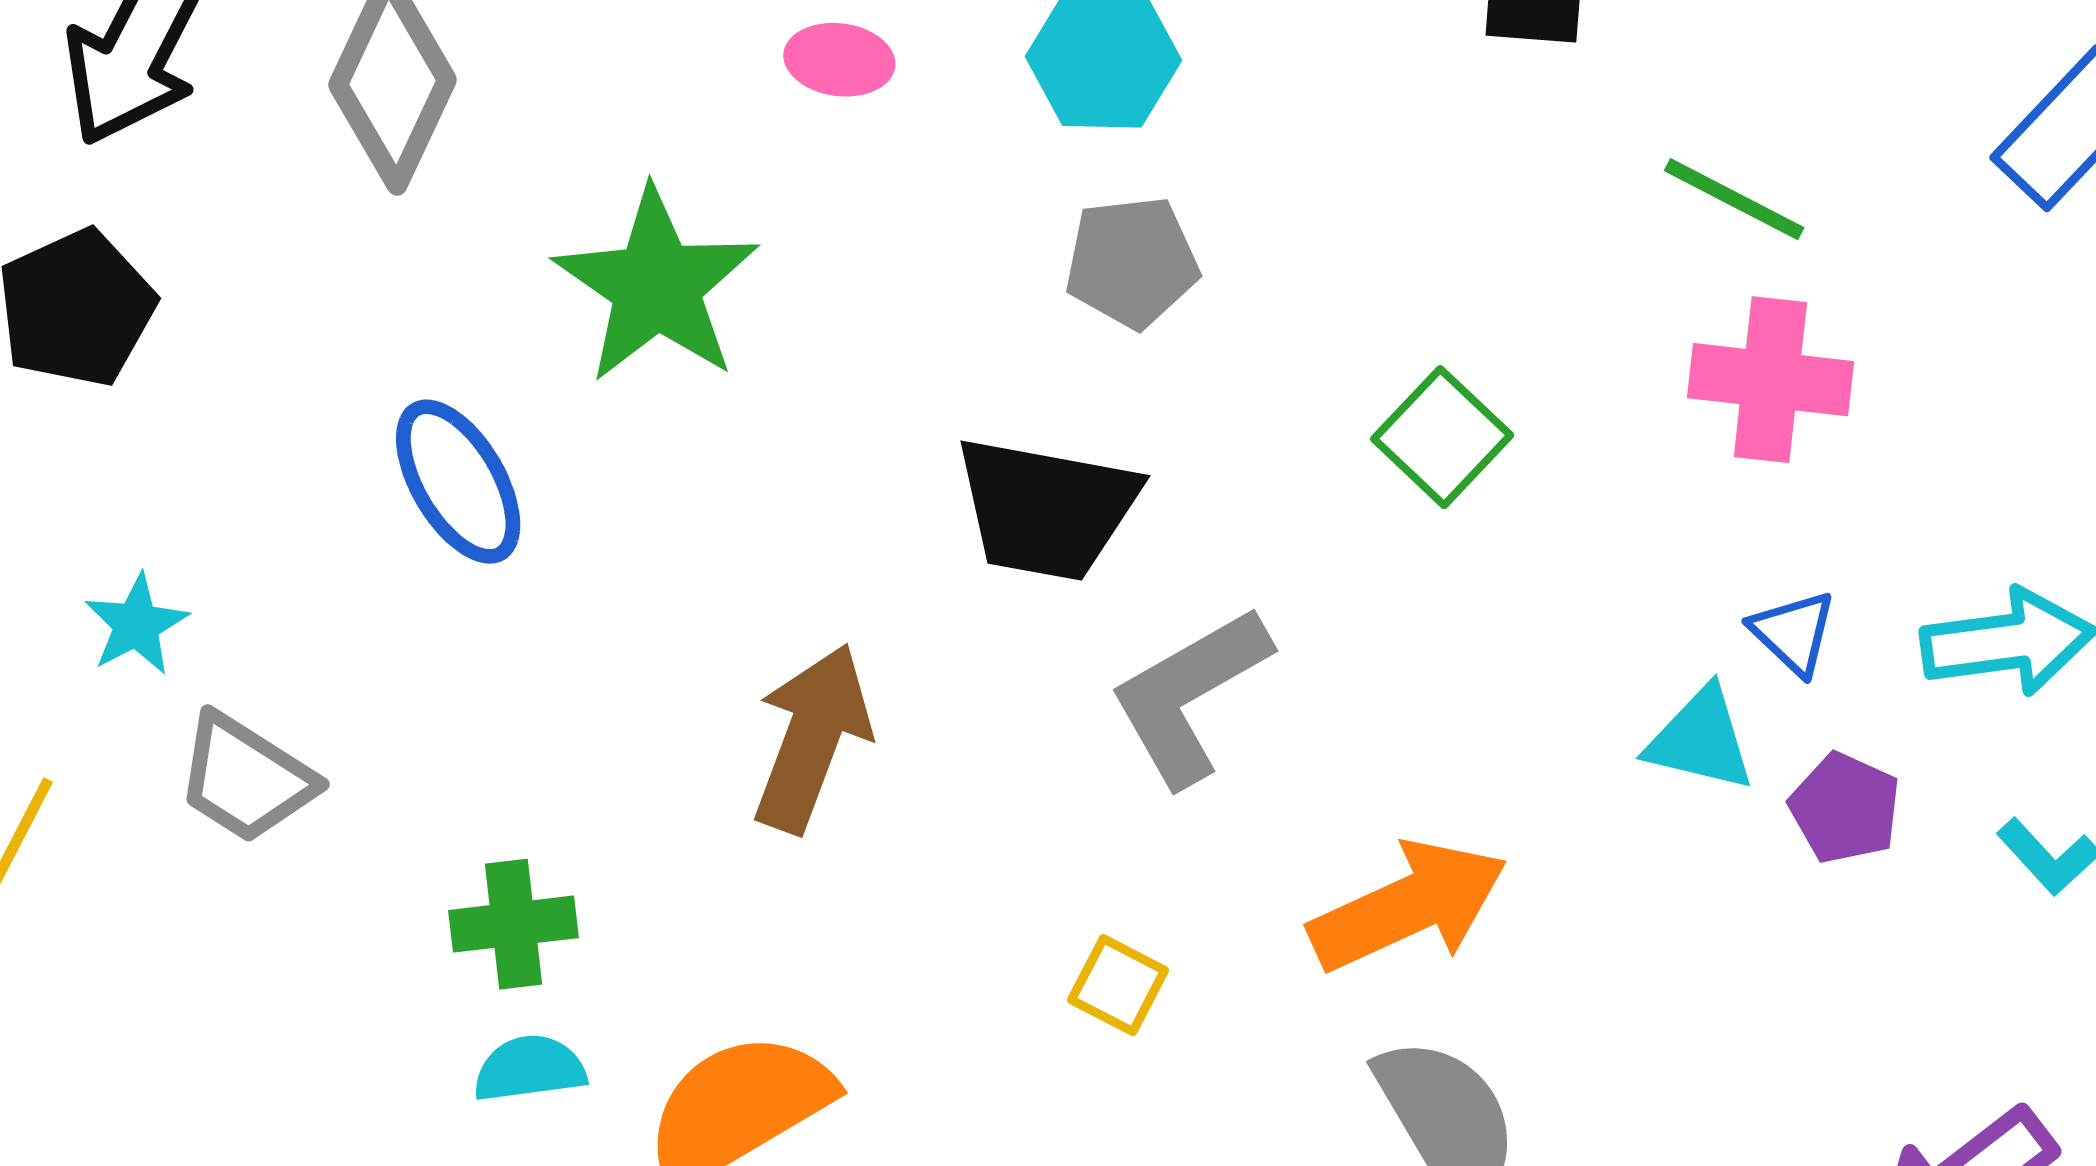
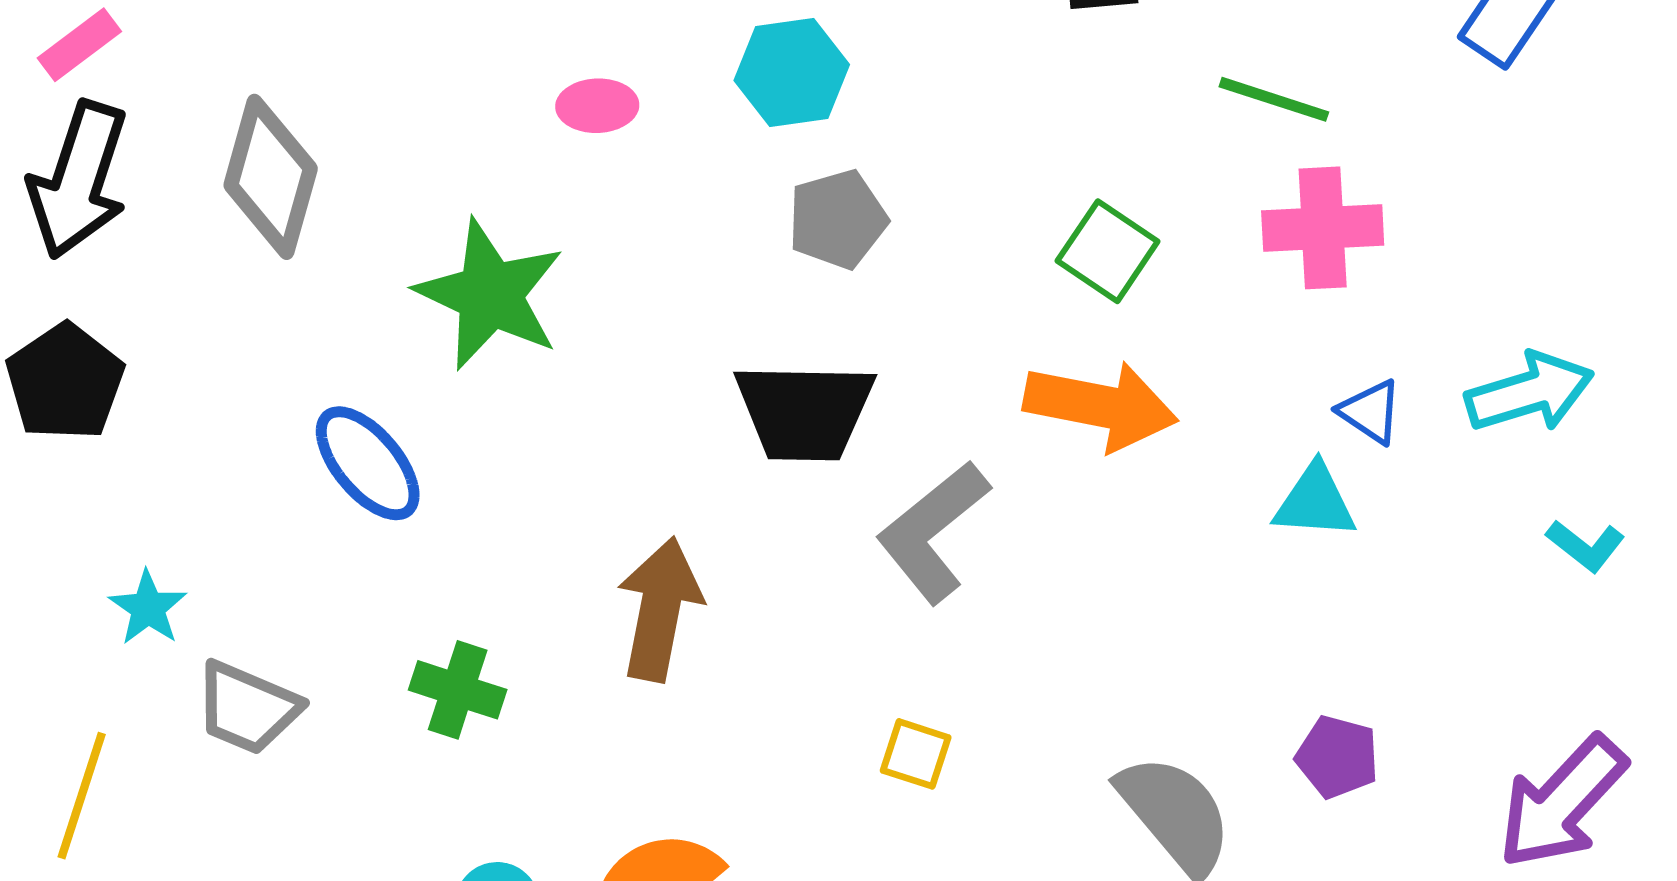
green square: (1442, 437) -> (1108, 251), moved
purple pentagon: (1845, 808) -> (1337, 757), moved
orange arrow: (1408, 906) -> (1101, 406), moved, turned 45
green cross: (514, 924) -> (458, 690), moved, turned 34

